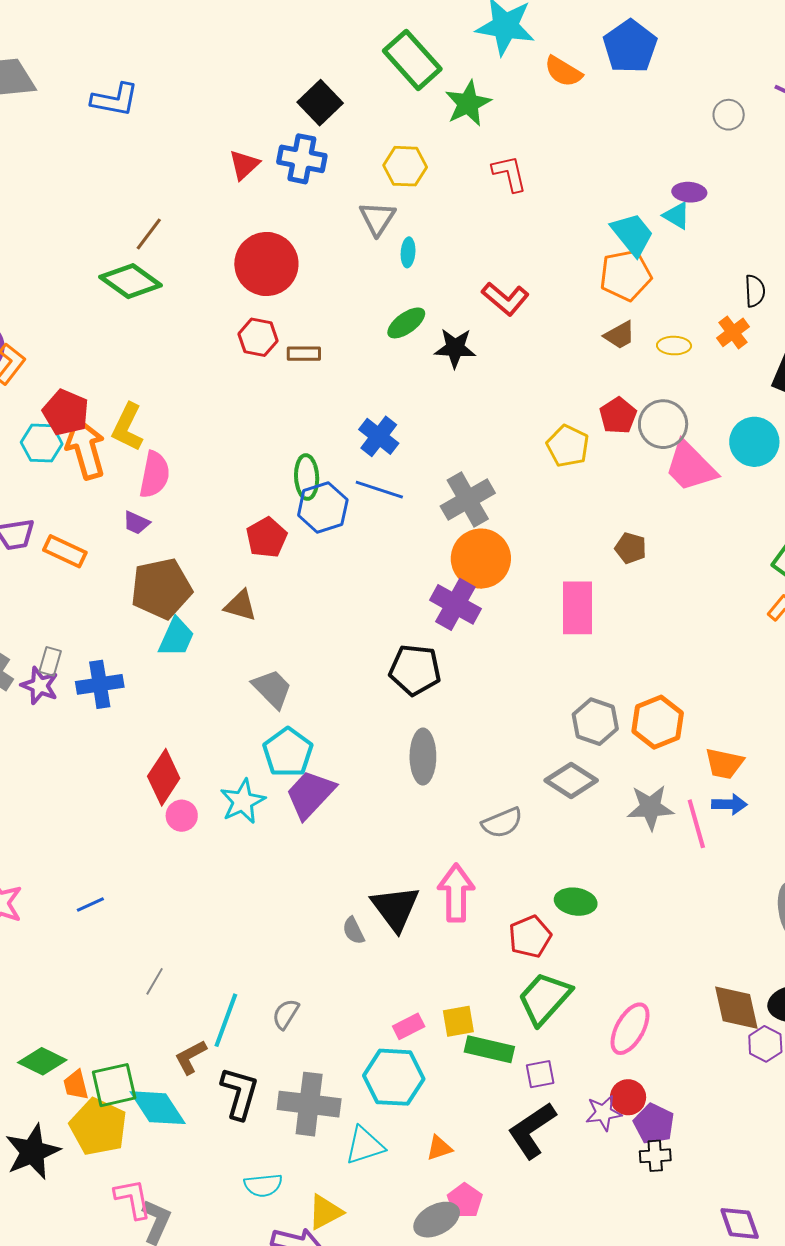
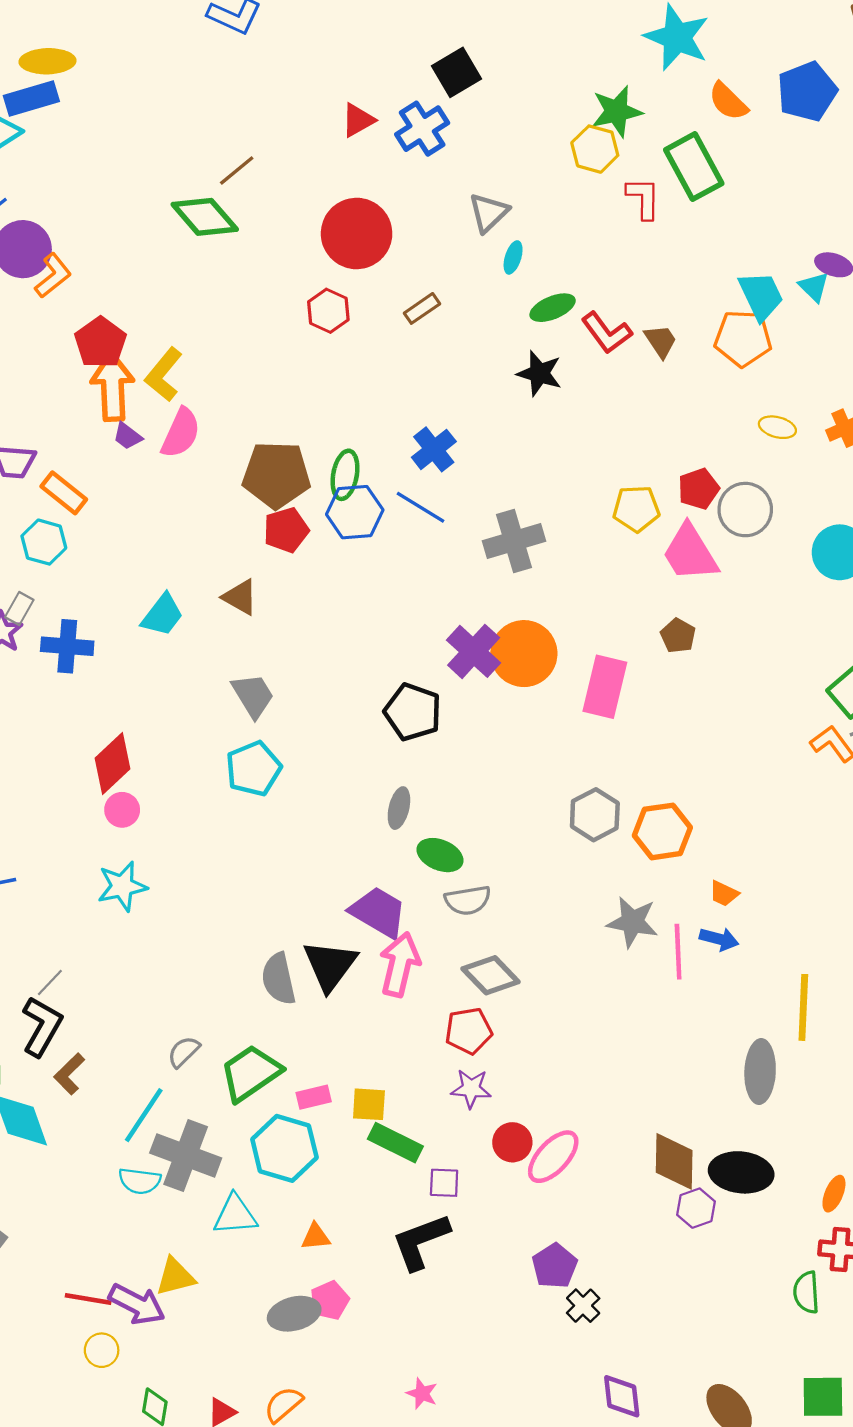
green rectangle: (412, 60) -> (694, 167), moved
blue cross: (302, 159) -> (422, 129), turned 33
yellow hexagon: (405, 166) -> (595, 149), moved
green ellipse: (406, 323) -> (553, 308), moved
brown trapezoid: (620, 335) -> (661, 341), moved, turned -108
brown rectangle: (304, 354) -> (422, 308), moved, turned -48
cyan hexagon: (42, 443) -> (44, 542), moved
yellow pentagon: (568, 446) -> (636, 509), turned 30
pink trapezoid: (691, 466) -> (690, 553), moved
purple trapezoid: (136, 523) -> (127, 436), moved
orange circle: (481, 559) -> (524, 654), moved
brown pentagon: (161, 589) -> (276, 475), moved
gray ellipse: (423, 757) -> (399, 808), size x0.7
orange trapezoid: (724, 764) -> (724, 894), size x0.7
gray diamond: (571, 780) -> (491, 975), moved
purple trapezoid: (310, 794) -> (379, 912), moved, turned 64
cyan star: (243, 801) -> (122, 886), moved
green ellipse: (576, 902) -> (440, 855), moved
gray semicircle: (353, 931) -> (279, 979), size x1.6
green trapezoid: (544, 998) -> (251, 1073), moved
cyan line: (226, 1020) -> (144, 1115), moved
brown L-shape: (191, 1057) -> (69, 1074), turned -30
black L-shape: (240, 1093) -> (42, 1026), moved
red circle: (628, 1097) -> (512, 1142), moved
purple star: (604, 1113) -> (471, 1089), moved
black cross: (655, 1156) -> (583, 1306), moved, turned 36
cyan semicircle: (263, 1185) -> (140, 1181), moved

